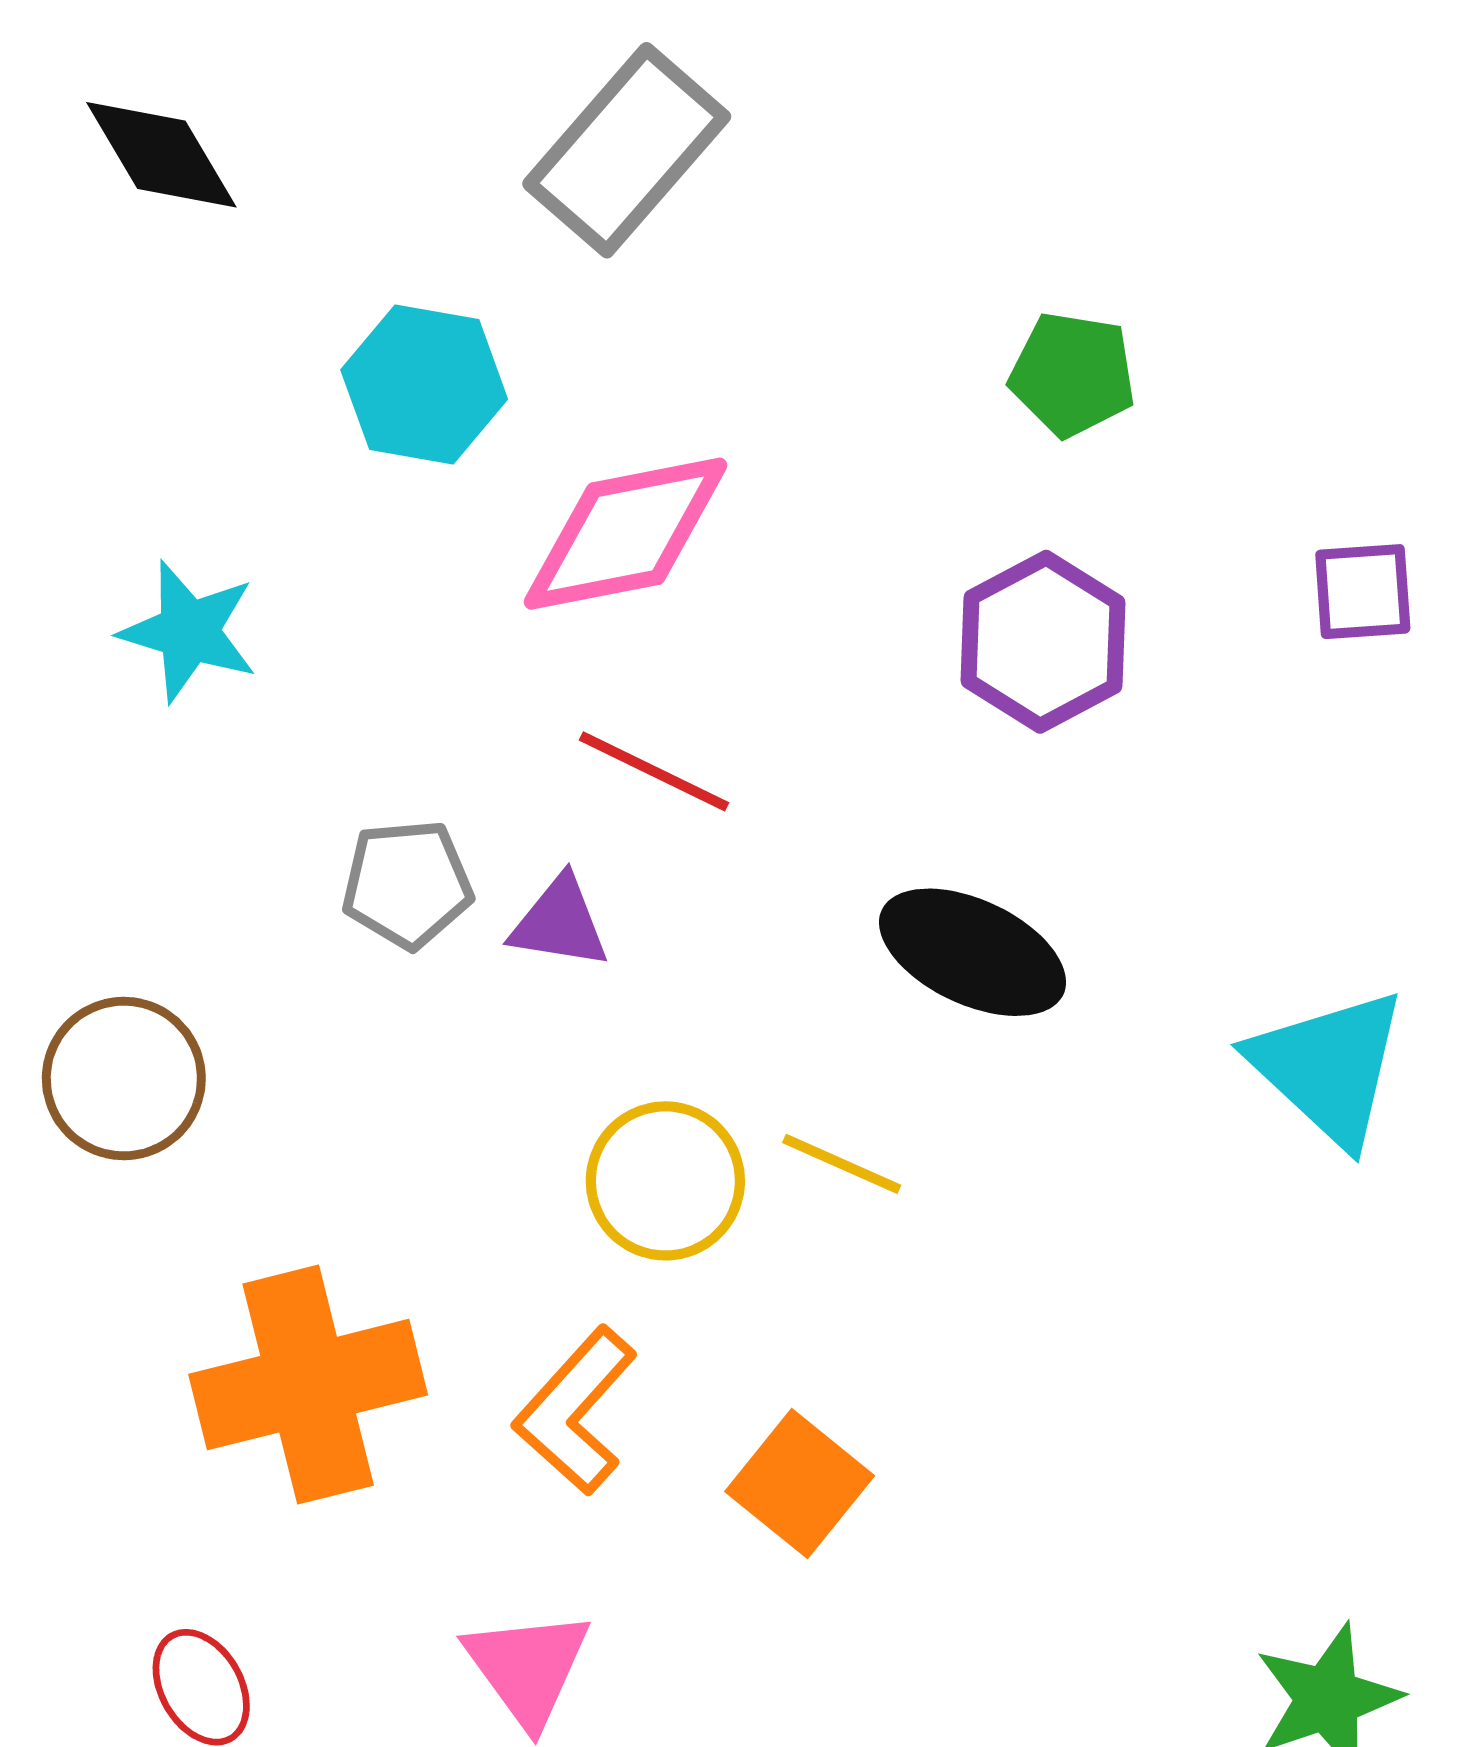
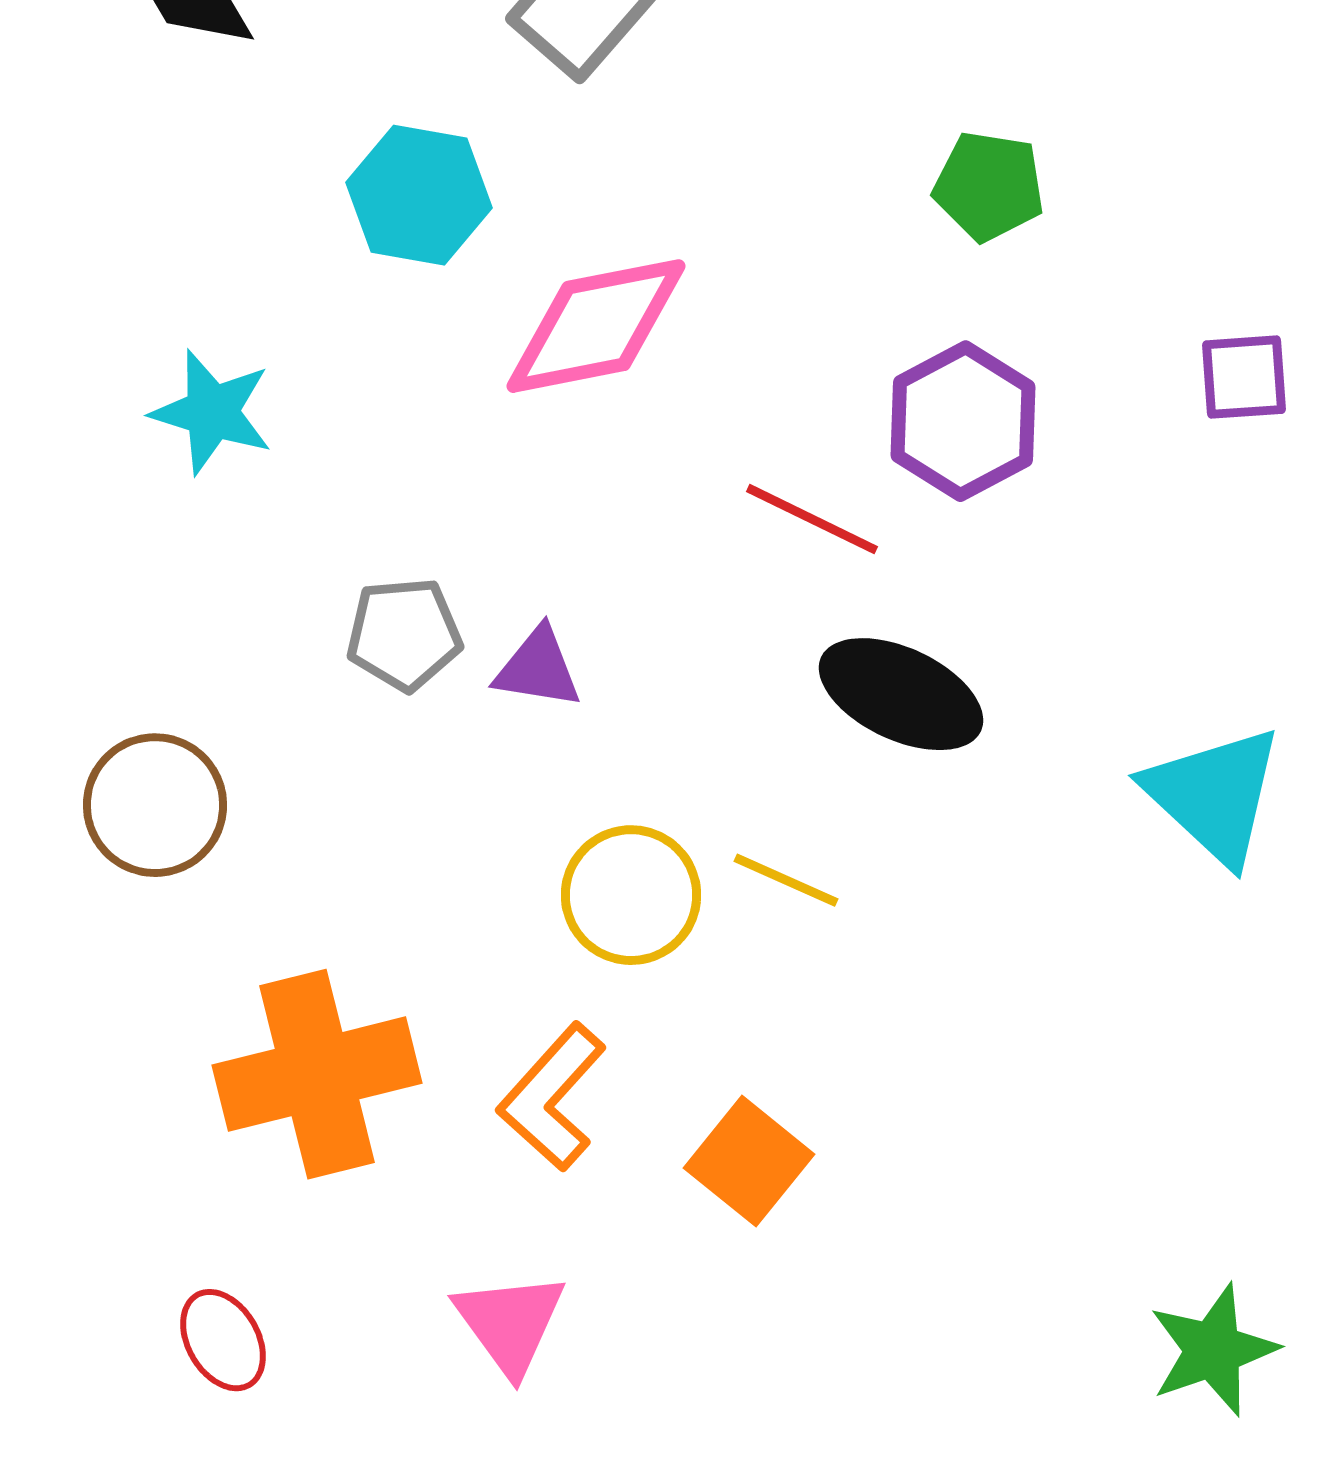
red line: (654, 771) -> (812, 519), moved

